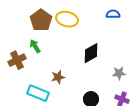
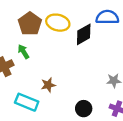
blue semicircle: (113, 14) -> (107, 17), size x1.5
black diamond: (91, 53) -> (84, 34), moved

